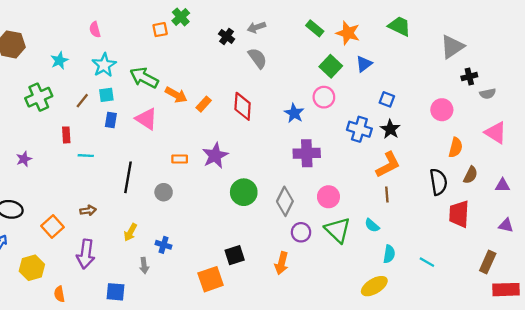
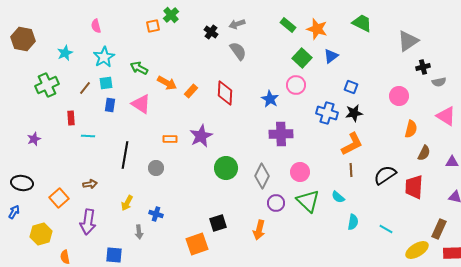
green arrow: (144, 78) -> (139, 68), size x0.7
black star: (390, 129) -> (354, 113), turned 30
black semicircle: (438, 182) -> (385, 175), moved, turned -115
yellow ellipse: (374, 286) -> (417, 250), moved

